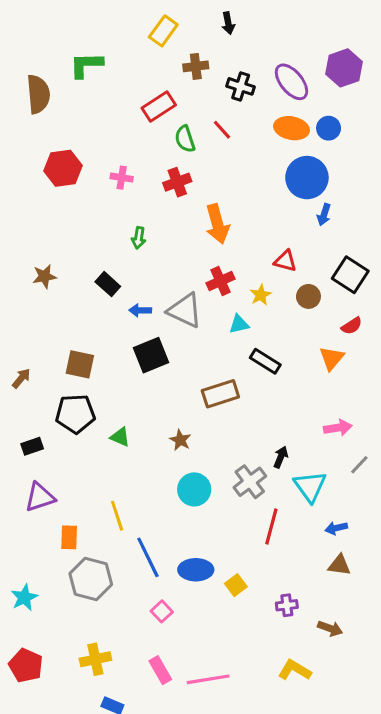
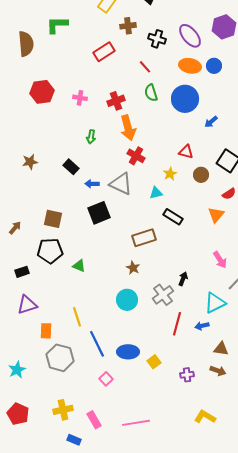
green semicircle: (185, 139) -> (151, 93), moved
blue circle: (307, 178) -> (185, 99), moved
blue arrow: (324, 215) -> (211, 122), turned 32
orange arrow: (217, 224) -> (128, 128), moved
red cross: (220, 281) -> (136, 156), moved, turned -36
pink arrow: (338, 428) -> (220, 260), turned 66
brown star: (180, 440) -> (133, 268), moved
cyan triangle: (310, 486) -> (215, 303), moved, turned 40
blue arrow: (336, 528) -> (202, 326), moved
brown arrow: (330, 628) -> (218, 371), moved
pink rectangle: (160, 670) -> (94, 420), moved
yellow L-shape: (295, 670) -> (205, 417), moved

